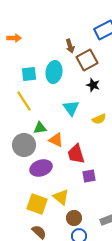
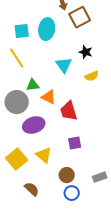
black star: (93, 85) -> (86, 52), moved
purple square: (89, 176) -> (75, 143), moved
yellow triangle: (61, 197) -> (44, 155), moved
yellow square: (37, 204) -> (17, 159), moved, turned 30

